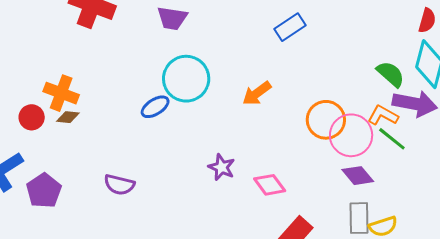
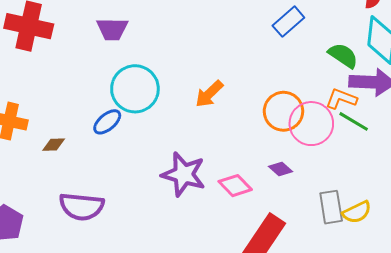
blue rectangle: (290, 27) -> (288, 22), moved
brown diamond: (68, 117) -> (54, 145), moved
purple star: (222, 167) -> (184, 174), size x1.6
purple diamond: (358, 176) -> (280, 169), moved, size x0.7
purple semicircle: (119, 185) -> (82, 206), size x1.4

